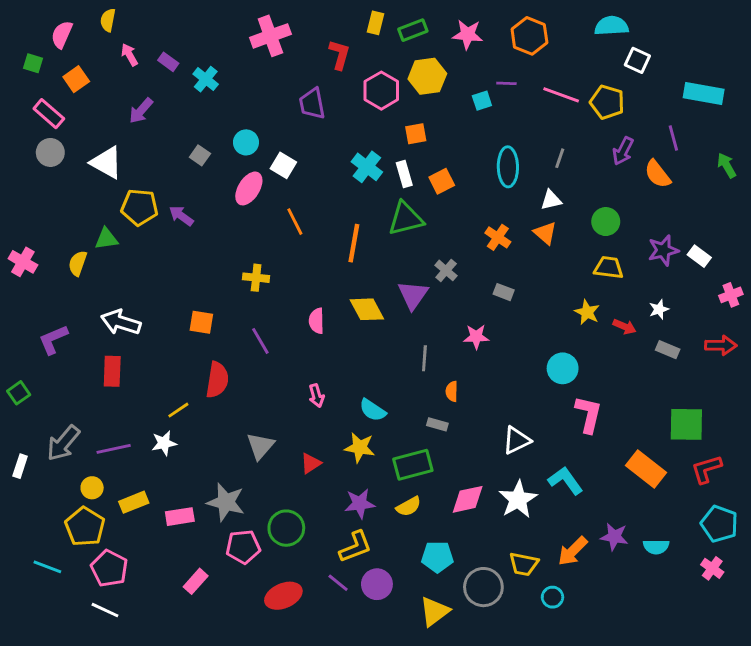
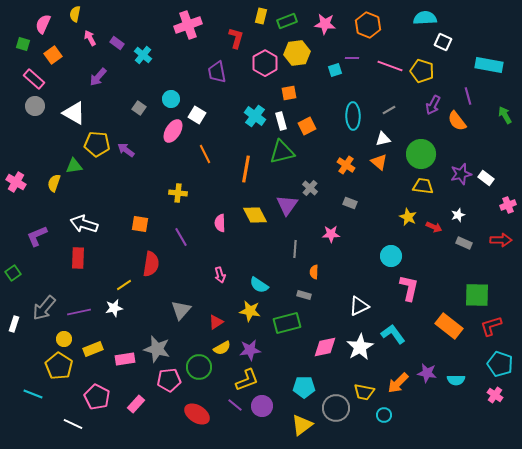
gray line: (560, 158) -> (389, 110), turned 40
green circle: (606, 222) -> (421, 154), size x1.5
yellow semicircle: (409, 506) -> (222, 348), moved
pink pentagon: (109, 568) -> (97, 397), moved
red ellipse: (283, 596) -> (197, 414), turned 55

